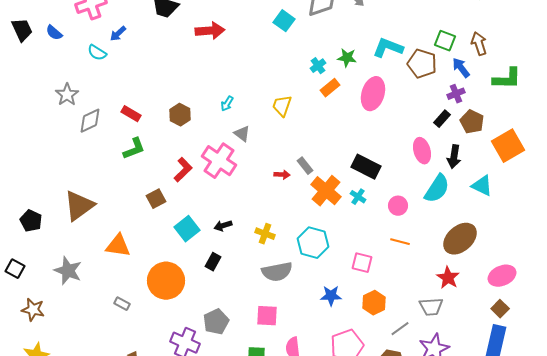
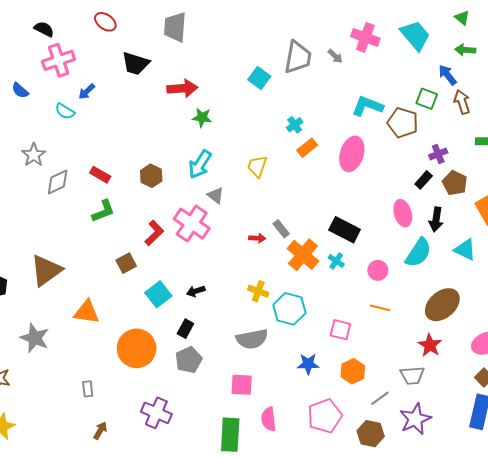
green star: (347, 58) -> (202, 118), moved
blue arrow: (461, 68) -> (448, 75), moved
cyan arrow: (227, 104) -> (200, 164), size x1.8
yellow cross: (265, 234) -> (258, 291), moved
gray rectangle: (122, 304) -> (88, 389), moved, turned 56
gray pentagon: (216, 322) -> (189, 360), moved

